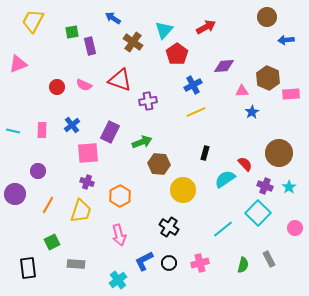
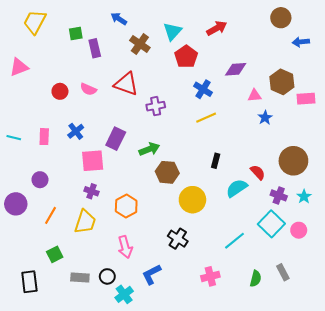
blue cross: (193, 85) -> (203, 89), turned -30
pink circle: (295, 228) -> (299, 230), moved
black circle: (169, 263) -> (107, 276), moved

